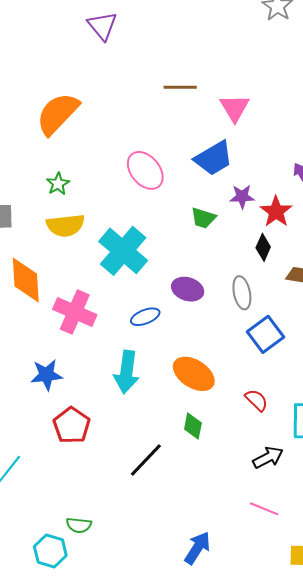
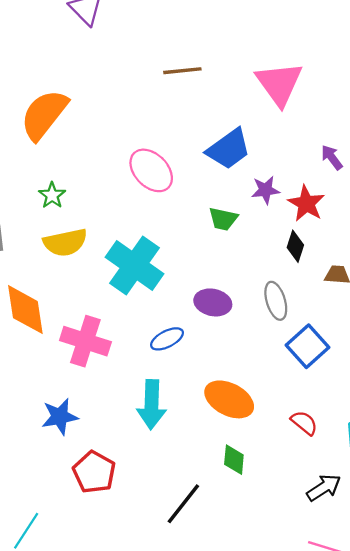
pink triangle: (235, 108) -> (279, 84), moved, size x1.4

